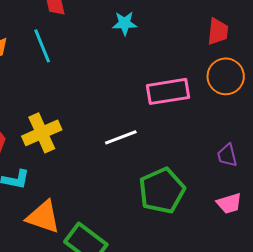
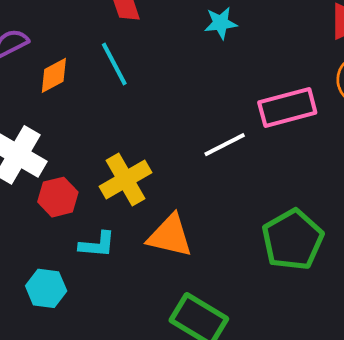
white line: (121, 137) -> (225, 145), moved
orange triangle: (43, 217) -> (170, 236), moved

